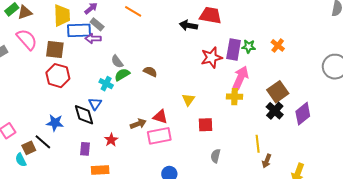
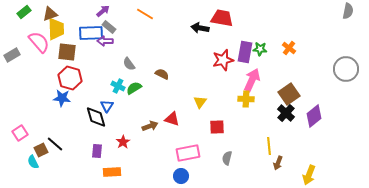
brown triangle: (25, 12) -> (50, 14), moved
yellow trapezoid: (62, 15) -> (56, 29), moved
green semicircle: (122, 75) -> (134, 88), moved
blue star: (55, 123) -> (62, 98), moved
pink rectangle: (159, 136) -> (188, 153), moved

